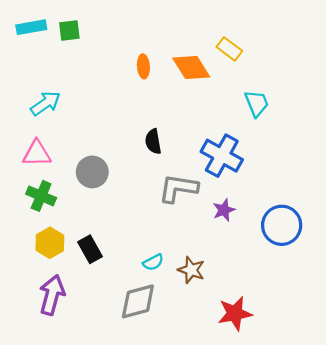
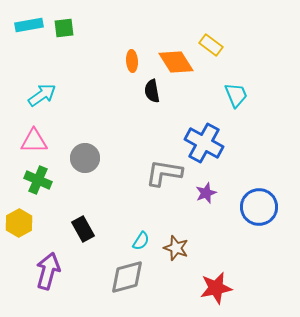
black semicircle: (153, 141) -> (152, 91), moved
yellow hexagon: (50, 243) -> (19, 223), moved
cyan semicircle: (153, 262) -> (141, 241), turned -30

